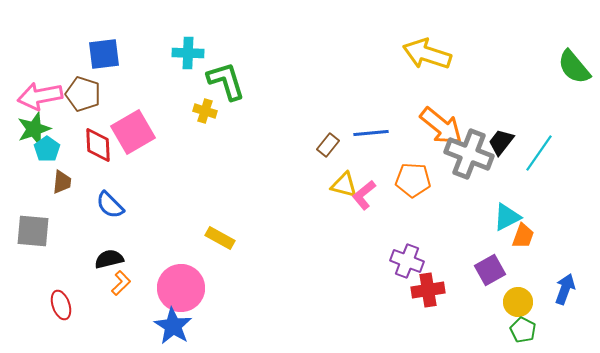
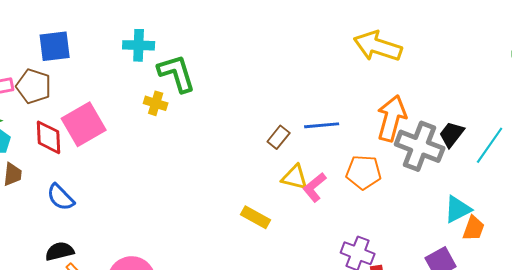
orange arrow: (441, 126) -> (392, 118), turned -114
yellow rectangle: (220, 238) -> (256, 217), moved

